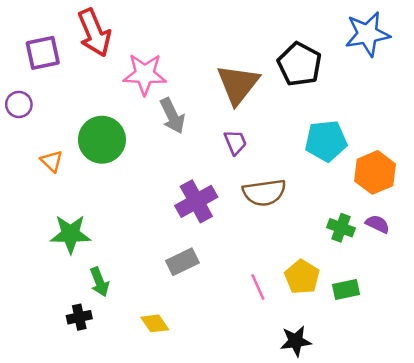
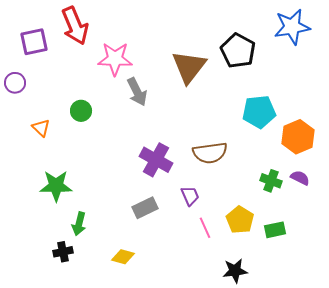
green circle: (102, 140) -> (81, 111), size x0.6
purple trapezoid: (235, 142) -> (190, 196), moved
purple cross: (196, 201) -> (156, 160), turned -32
green arrow: (99, 282) -> (79, 224), turned 35
yellow diamond: (155, 323) -> (123, 257), turned -40

